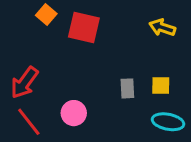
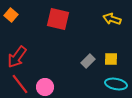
orange square: (46, 14) -> (11, 15), moved
gray rectangle: (127, 88) -> (88, 61), turned 48
pink circle: (74, 113) -> (45, 87), moved

